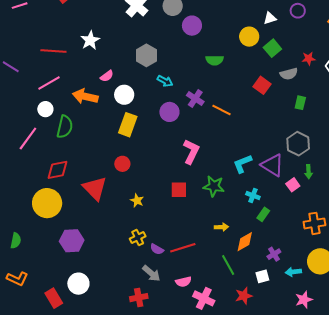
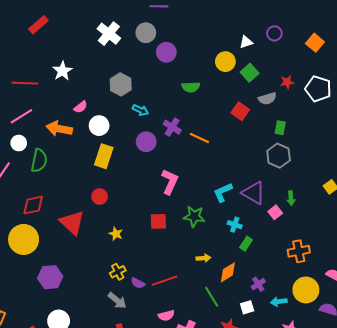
gray hexagon: (298, 144) -> (279, 156), moved
gray arrow: (151, 273) -> (117, 301), moved

